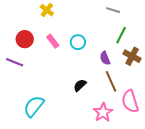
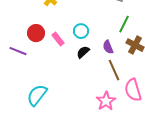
red circle: (25, 39) -> (36, 33), moved
pink rectangle: (53, 41) -> (58, 39), moved
black semicircle: (80, 85) -> (83, 52), moved

